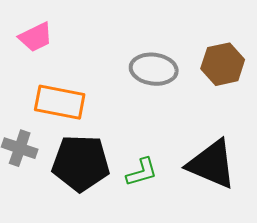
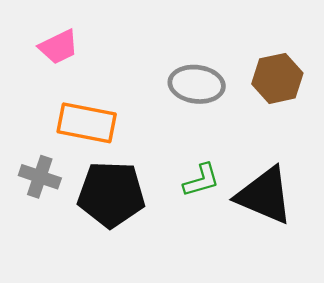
green L-shape: (142, 172) -> (201, 180), moved

